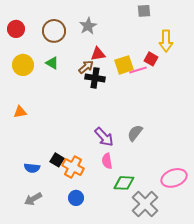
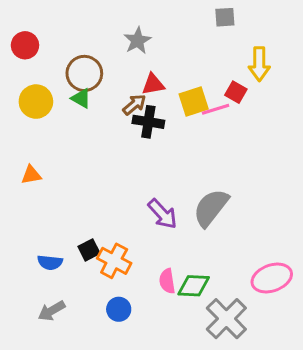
brown circle: (54, 31) -> (84, 73), moved
gray semicircle: (135, 133) -> (211, 208), size x1.5
black square: (57, 160) -> (89, 250), turned 32
pink semicircle: (107, 161) -> (167, 281), moved

